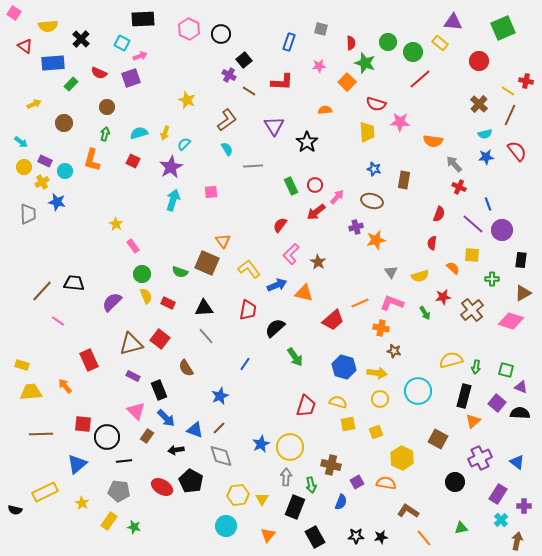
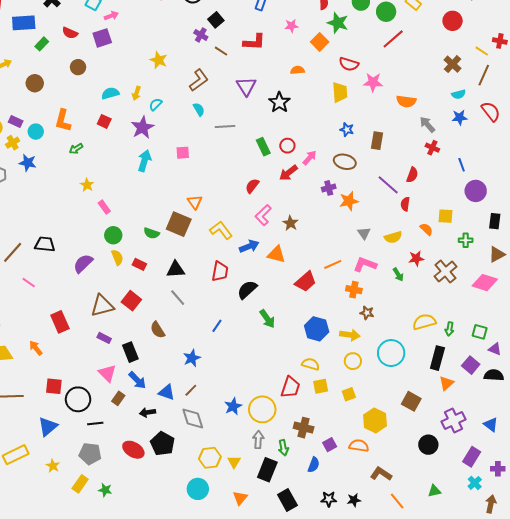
green arrow: (105, 134) -> (76, 149), moved, turned -136
purple line: (473, 224) -> (388, 185), moved
red trapezoid: (306, 406) -> (290, 387), moved

